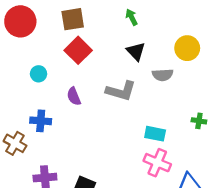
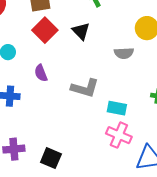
black triangle: (136, 51) -> (81, 31), moved
gray L-shape: (121, 91) -> (85, 88), moved

